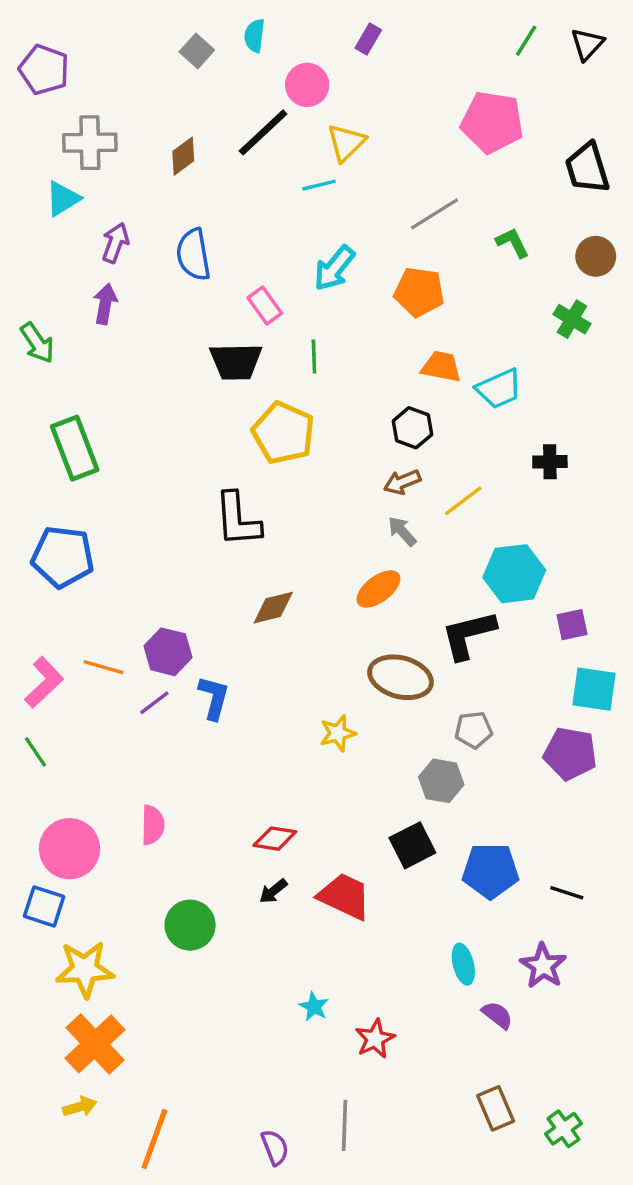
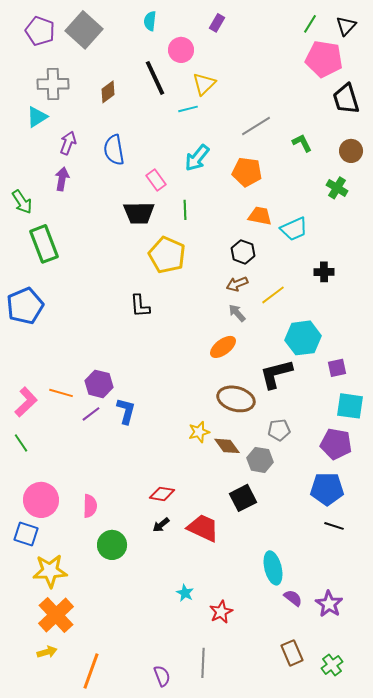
gray square: (197, 51) -> (84, 30), moved, size x1.8
purple pentagon: (44, 70) -> (40, 31), moved
pink pentagon: (492, 122) -> (324, 59), moved
black line: (263, 132) -> (155, 78), turned -72
green rectangle: (75, 448) -> (44, 244), moved
black L-shape: (238, 519) -> (140, 306), size x0.7
blue pentagon: (63, 557) -> (25, 306), moved, turned -30
brown diamond: (273, 608) -> (227, 446), moved, turned 68
pink semicircle: (153, 825) -> (90, 506), moved
blue pentagon: (490, 871) -> (327, 489), moved
cyan ellipse: (463, 964) -> (273, 568), size x1.4
purple star: (543, 966) -> (329, 604), moved

